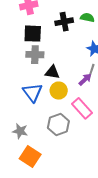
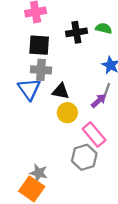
blue triangle: (33, 93) -> (29, 89), moved
gray hexagon: (58, 125) -> (84, 157), moved
gray star: (20, 131) -> (39, 173), moved

